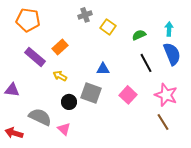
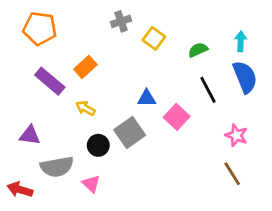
purple triangle: (12, 90) -> (30, 135), moved
gray square: (91, 93) -> (130, 132), turned 35
pink square: (128, 95) -> (177, 117), moved
pink star: (166, 95) -> (236, 135), size x0.7
gray semicircle: (40, 117) -> (57, 167), turned 145

